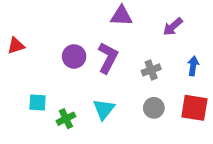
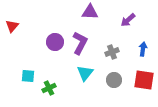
red triangle: (16, 46) -> (12, 26), moved, turned -32
cyan triangle: (104, 109) -> (85, 73), moved

